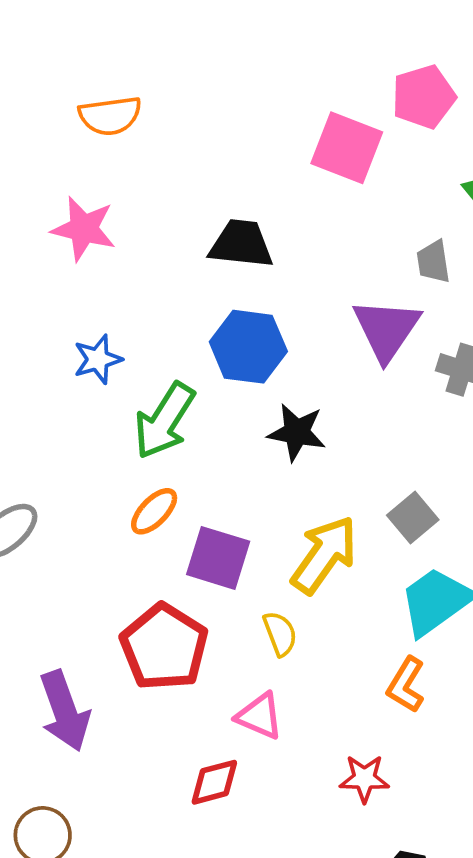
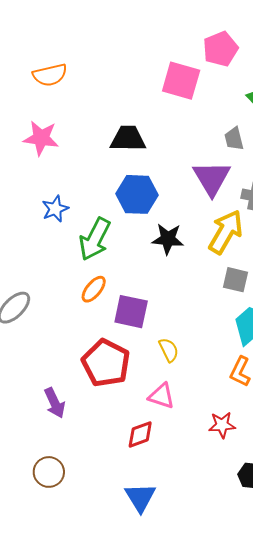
gray square: (413, 517) -> (236, 280), turned -32
yellow arrow: (324, 555) -> (226, 232), moved
purple arrow: (65, 711) -> (55, 403), size x0.7

